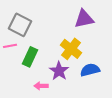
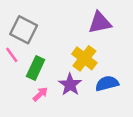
pink line: (10, 46) -> (12, 55), turned 64
pink arrow: (41, 86) -> (40, 94), moved, turned 136

